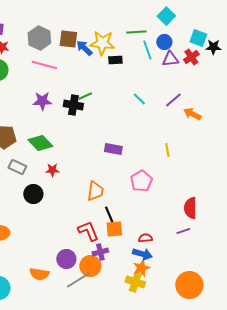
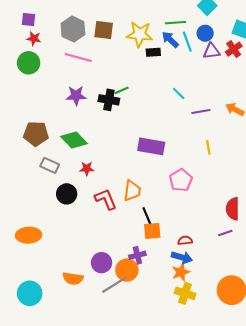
blue arrow: (84, 48) -> (170, 40), moved
purple line: (173, 100) -> (201, 111), moved, turned 30
purple rectangle: (113, 149) -> (151, 146), size x1.4
red L-shape: (88, 231) -> (106, 199), moved
yellow cross: (135, 282) -> (185, 293), moved

